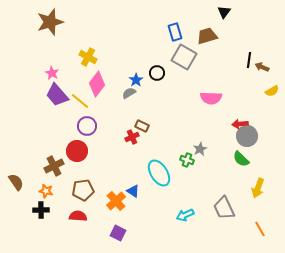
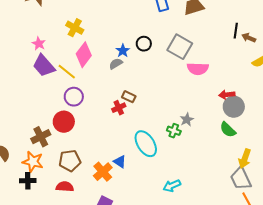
gray square: (184, 57) -> (180, 47), moved
orange star: (46, 191) -> (33, 162), size x1.5
gray trapezoid: (224, 208) -> (241, 179), moved

